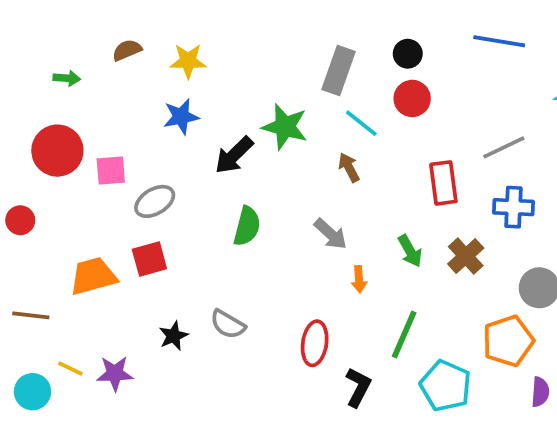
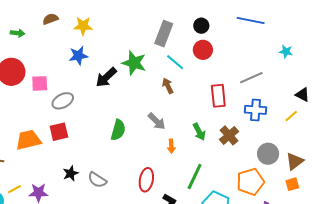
green semicircle: (247, 226) -> (118, 130), moved
gray semicircle: (228, 324) -> (97, 180), moved
yellow line: (70, 368) -> (15, 189), turned -56

